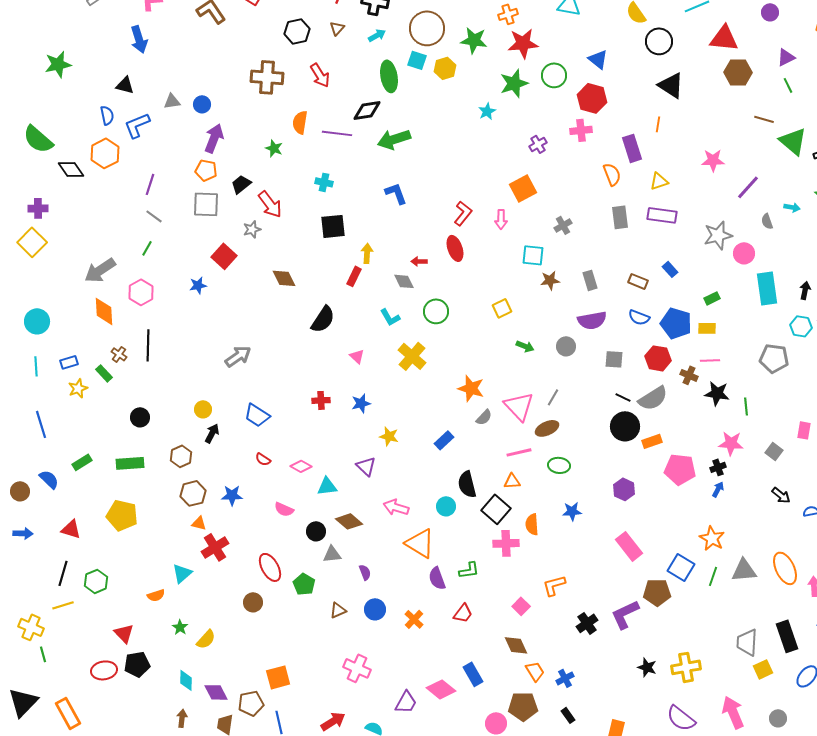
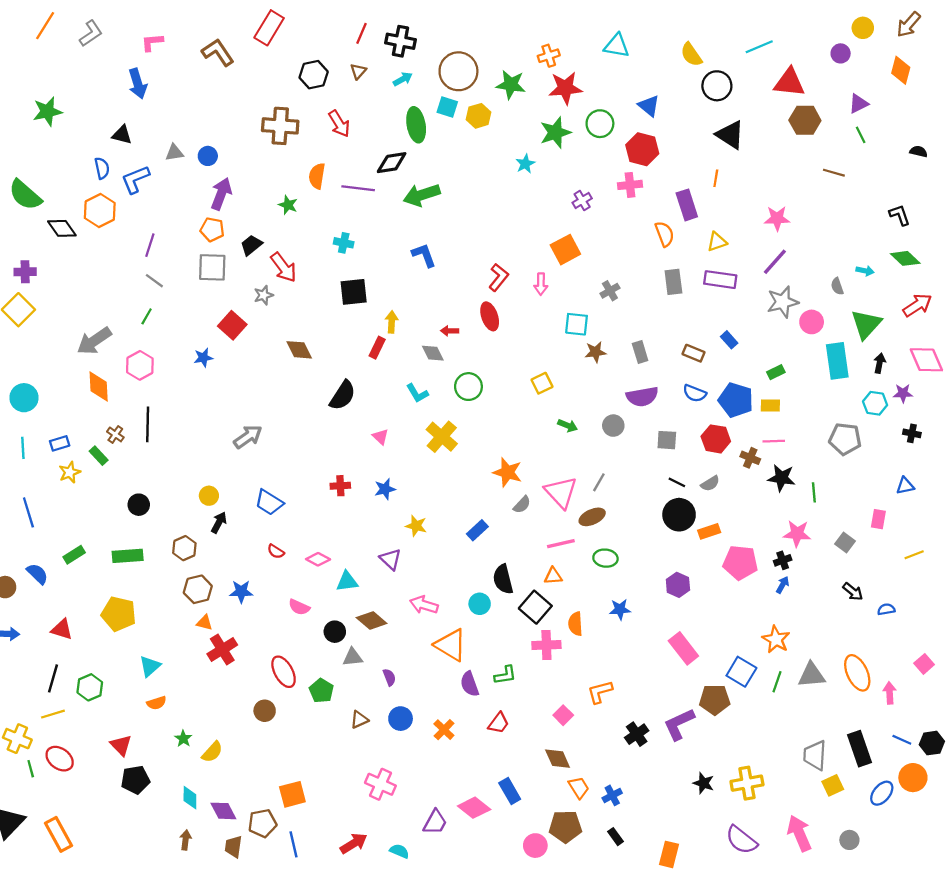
green triangle: (793, 141) -> (866, 324), moved, turned 32
purple line: (748, 187) -> (775, 262), moved
gray semicircle: (653, 398) -> (710, 483), size x0.6
cyan triangle: (182, 573) -> (150, 666), moved
red ellipse: (104, 670) -> (60, 759), moved, turned 45

